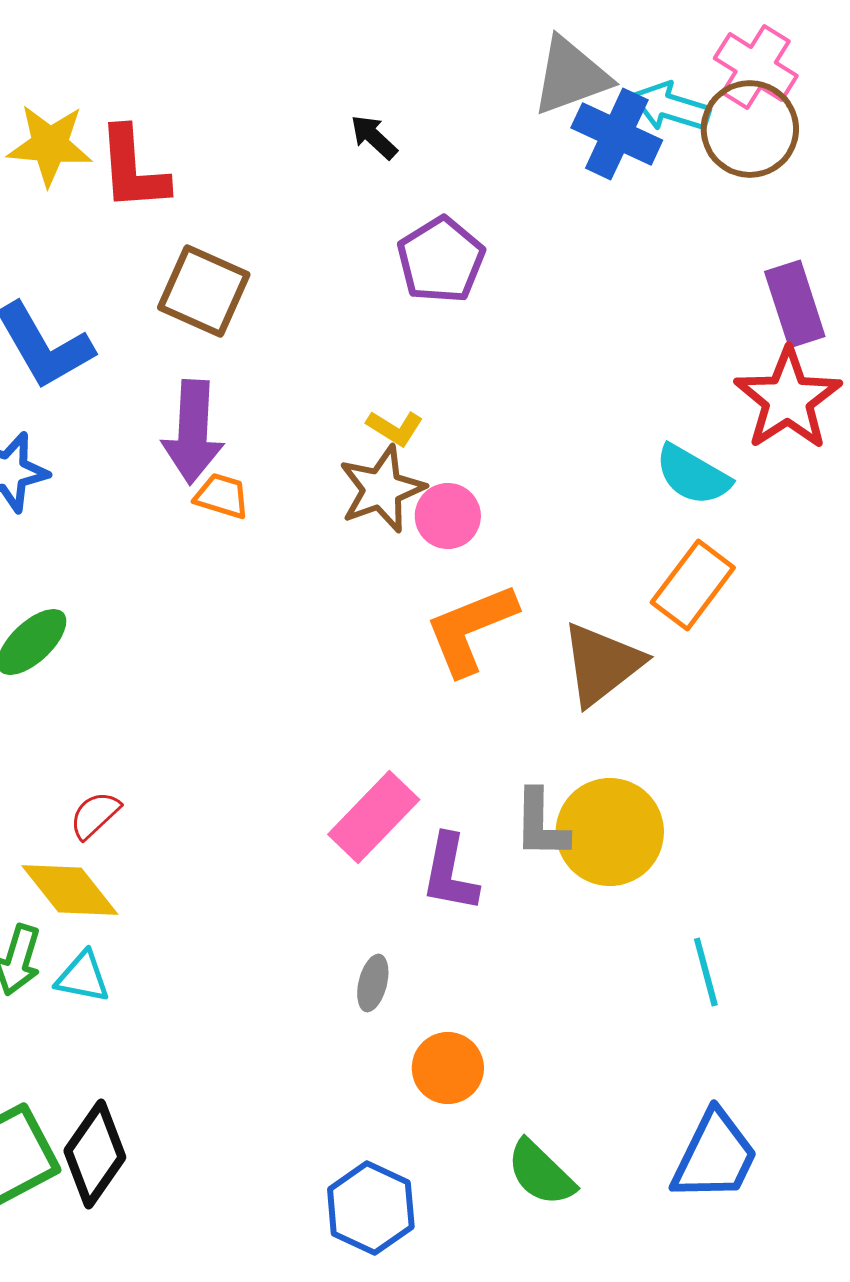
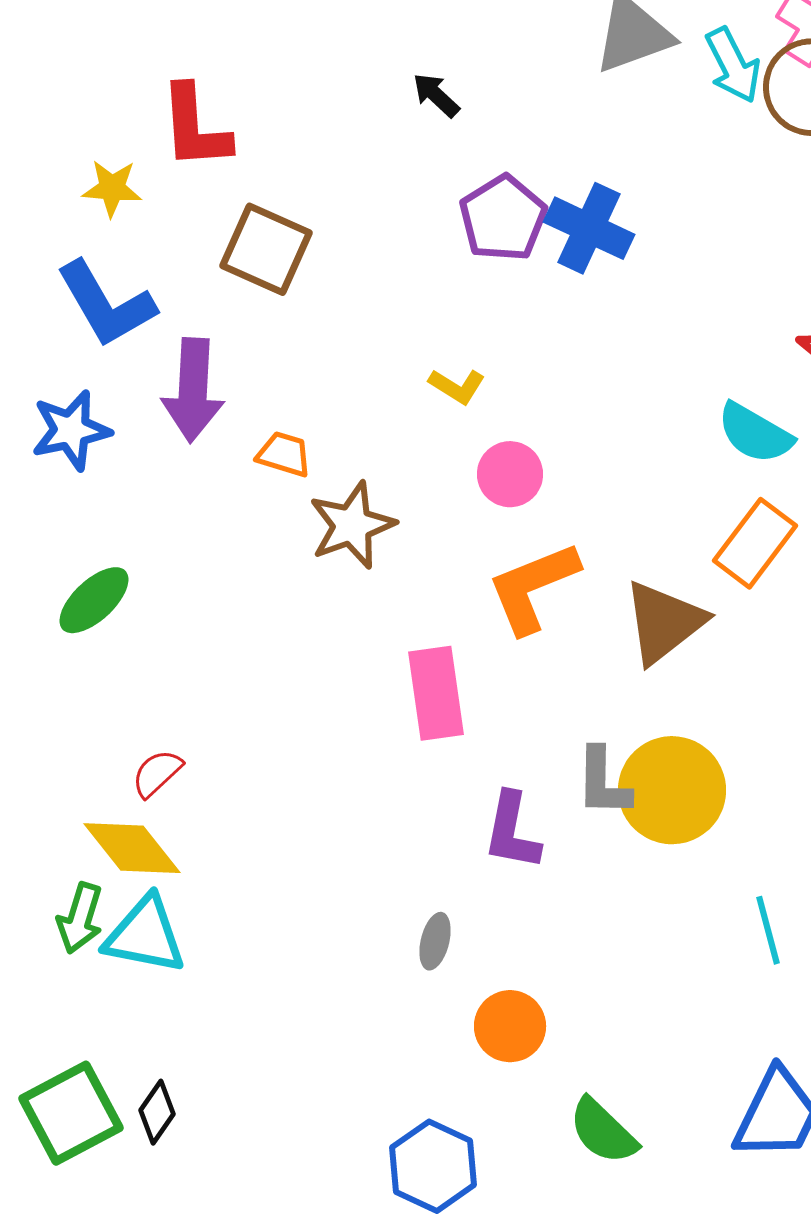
cyan arrow: (671, 107) -> (733, 65), turned -134
blue cross: (617, 134) -> (589, 228), moved
yellow star: (50, 145) -> (112, 188), moved, size x0.7
purple arrow: (193, 432) -> (193, 390), moved
brown star: (382, 489) -> (352, 525), moved
pink rectangle: (374, 817) -> (436, 693), moved, turned -52
cyan triangle: (83, 977) -> (145, 935), size x1.5
black diamond: (95, 1154) -> (157, 1112), size x0.6

